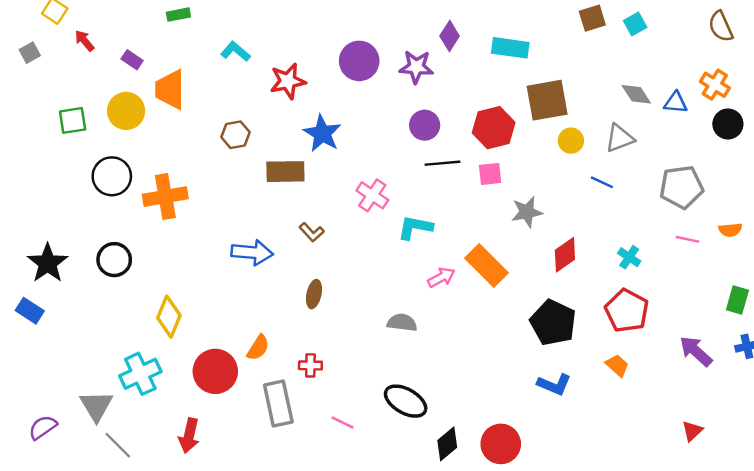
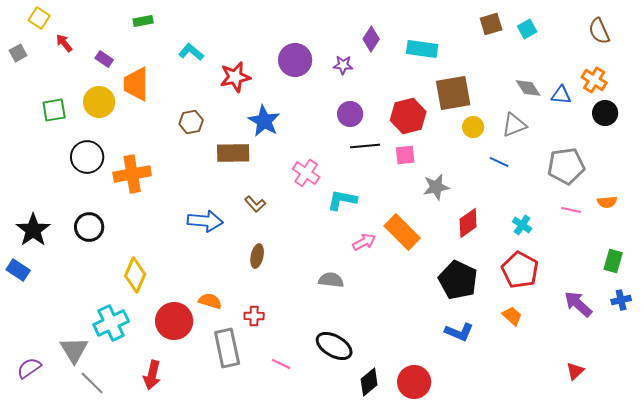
purple star: (416, 67) -> (343, 65), size x0.7
orange semicircle: (258, 348) -> (210, 301), turned -105

